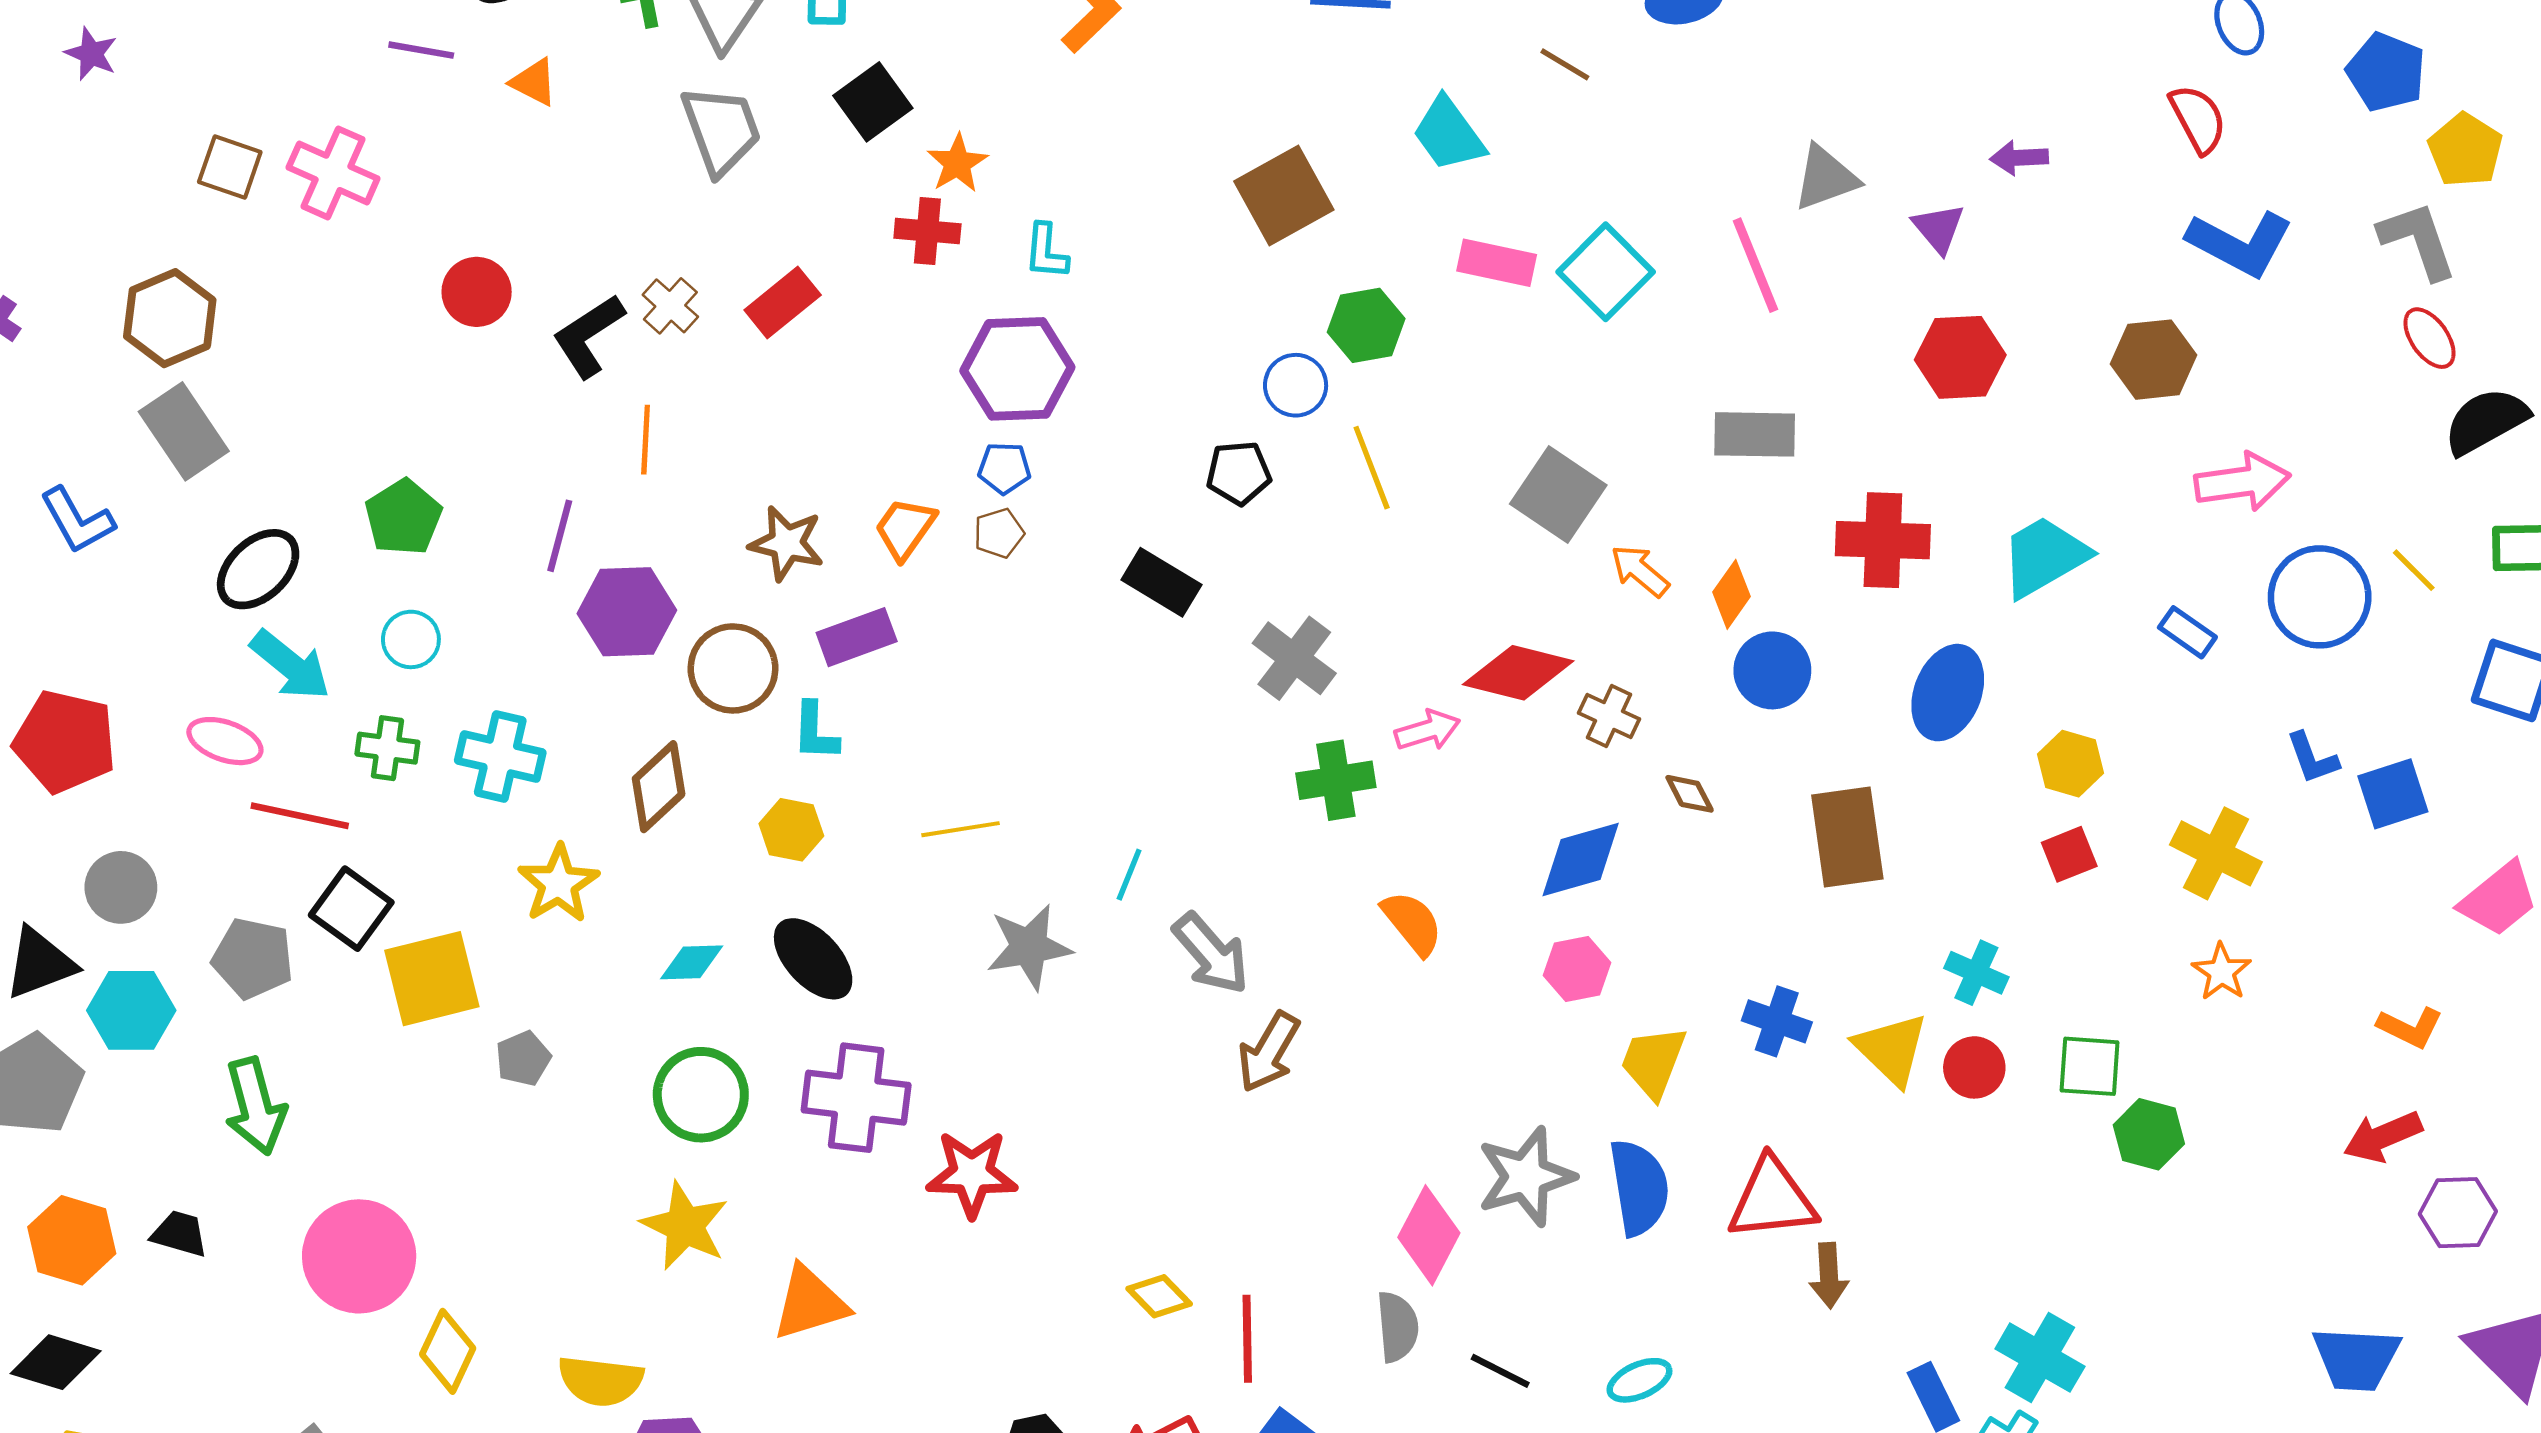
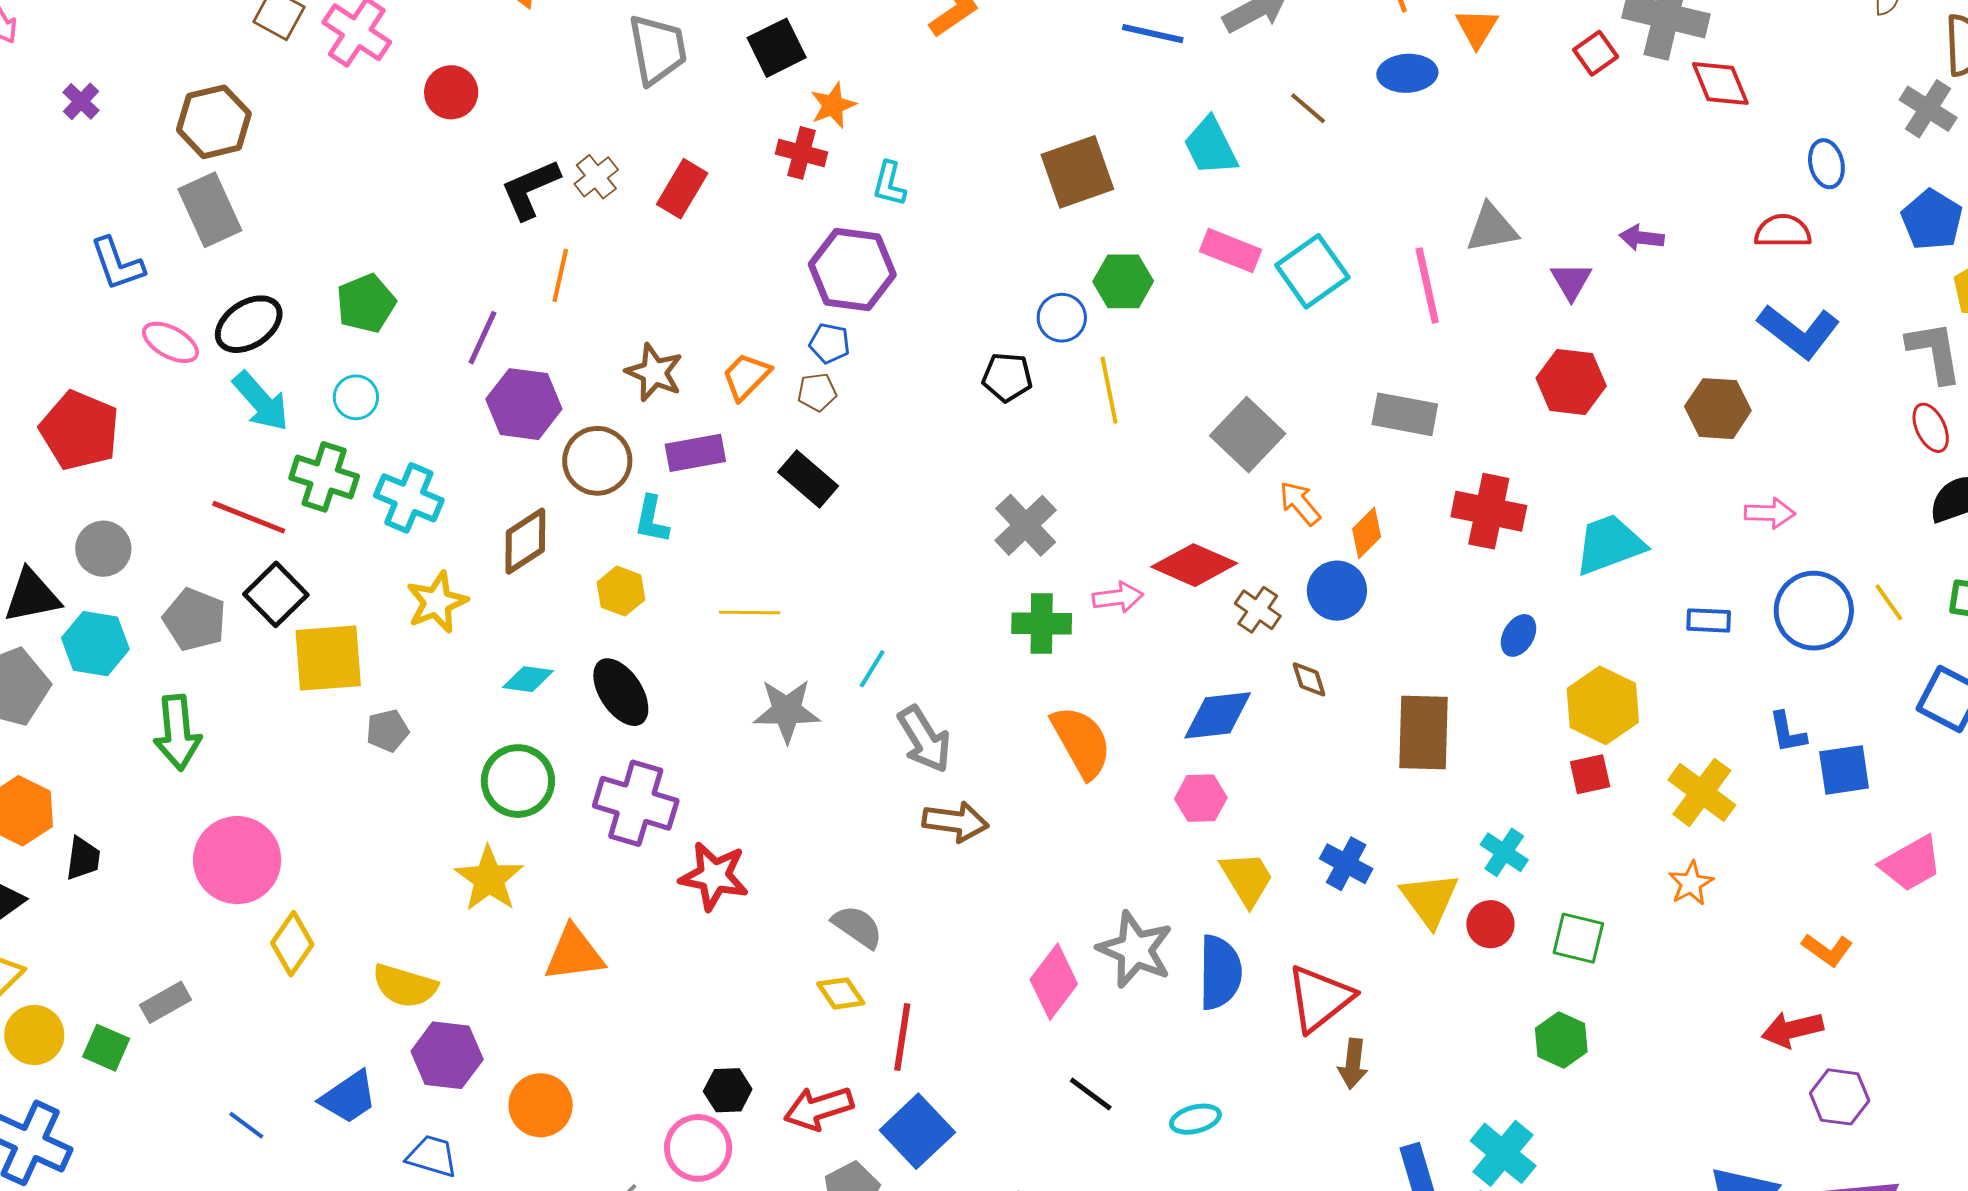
red semicircle: (2198, 119) -> (1783, 231), turned -72
red circle: (477, 292) -> (451, 92), moved
red rectangle: (783, 302) -> (682, 189), turned -30
pink arrow: (2242, 482) -> (1770, 513), size x0.7
black rectangle: (1161, 582) -> (808, 479), moved
blue rectangle: (2187, 632) -> (1709, 620), turned -42
blue circle: (1772, 670) -> (1337, 591), moved
blue ellipse: (1948, 693) -> (1519, 635), size x0.6
pink ellipse: (225, 741) -> (170, 342), moved
green cross: (387, 748) -> (324, 477), size x1.4
yellow hexagon: (2071, 764) -> (1603, 705), size x1.5
orange semicircle: (1412, 923) -> (1081, 742), size x1.4
brown arrow: (1269, 1052) -> (956, 822), turned -122
yellow trapezoid: (1653, 1062) -> (1247, 879), turned 118
green hexagon: (2149, 1134) -> (1561, 1040), moved
gray star: (1526, 1177) -> (1135, 949), turned 30
red triangle: (1772, 1199) -> (1320, 998), turned -42
black trapezoid: (180, 1234) -> (83, 858), moved, turned 72
gray semicircle: (1397, 1327) -> (857, 927), moved, turned -60

